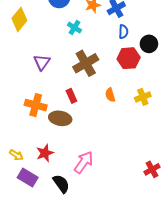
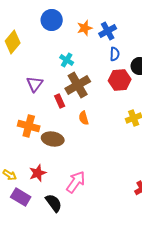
cyan cross: (74, 28) -> (67, 60), moved
orange semicircle: (110, 95) -> (84, 118), moved
red rectangle: (71, 96) -> (60, 101), moved

